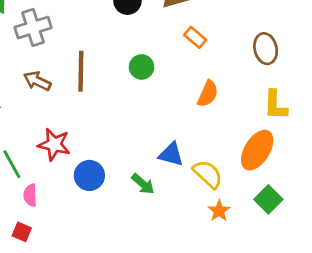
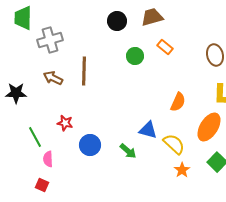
green circle: (142, 67) -> (135, 56), moved
orange semicircle: (208, 94) -> (178, 102), moved
red star: (54, 144) -> (65, 123), size x0.7

